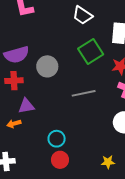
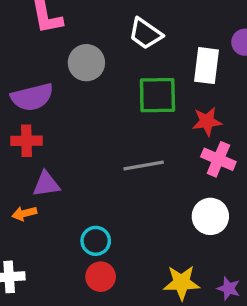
green square: (91, 52) -> (157, 95), turned 30
gray circle: (47, 66) -> (86, 63), moved
yellow star: (108, 162) -> (182, 283), size x1.5

